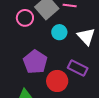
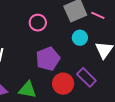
pink circle: (25, 18) -> (38, 23), moved

